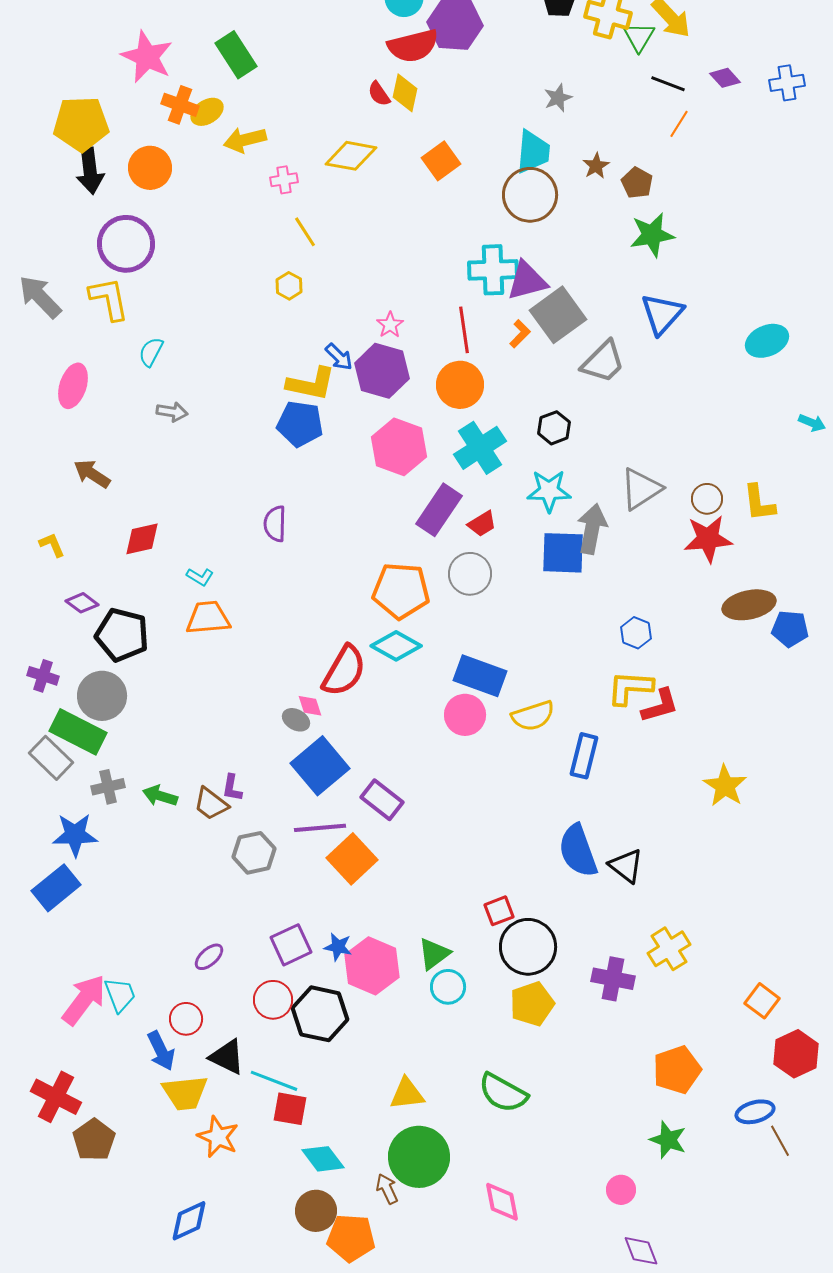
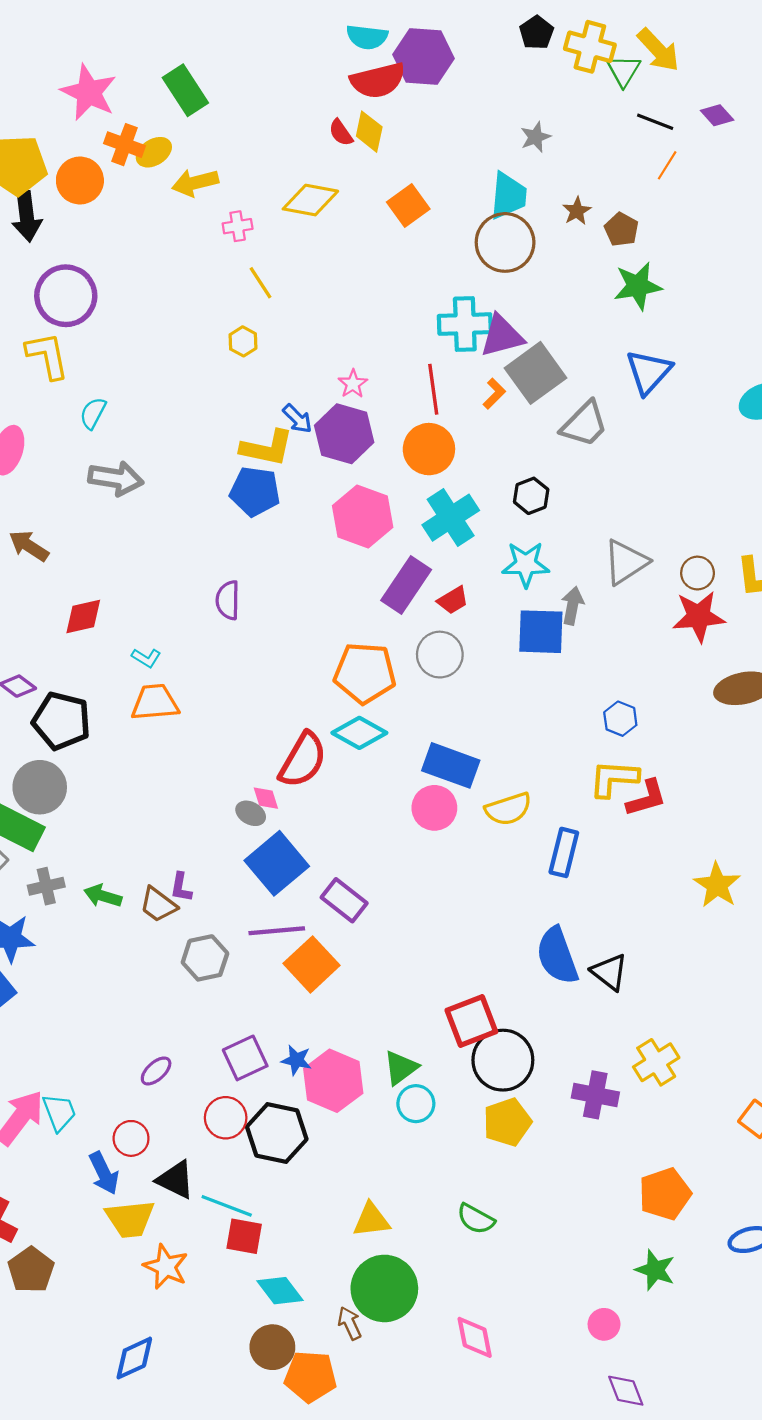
orange circle: (150, 168) -> (80, 180), moved
gray arrow: (172, 412) -> (116, 478), size x1.6
gray arrow: (592, 529) -> (572, 606), size x0.7
red square: (499, 911) -> (471, 1021), size x1.6
green semicircle: (503, 1093) -> (476, 1219), size x0.7

